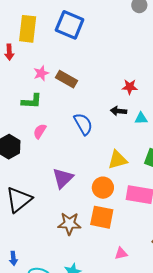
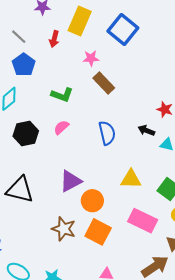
pink star: (41, 73) -> (91, 58), moved
orange circle: (103, 188) -> (92, 201), moved
black triangle: (19, 200) -> (20, 190), turned 36

